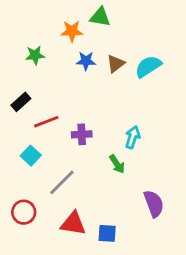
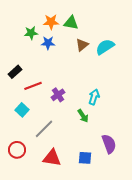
green triangle: (100, 17) -> (71, 23), moved
green star: (35, 55) -> (31, 33), moved
blue star: (86, 61) -> (48, 43), moved
purple cross: (82, 134) -> (58, 95), turned -32
blue square: (107, 233) -> (85, 158), moved

